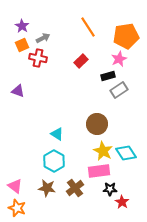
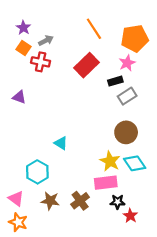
orange square: (22, 45) -> (23, 48), turned -32
red rectangle: (81, 61) -> (87, 65), size x1.6
brown circle: (97, 124) -> (126, 132), moved
cyan hexagon: (54, 161) -> (37, 172), moved

